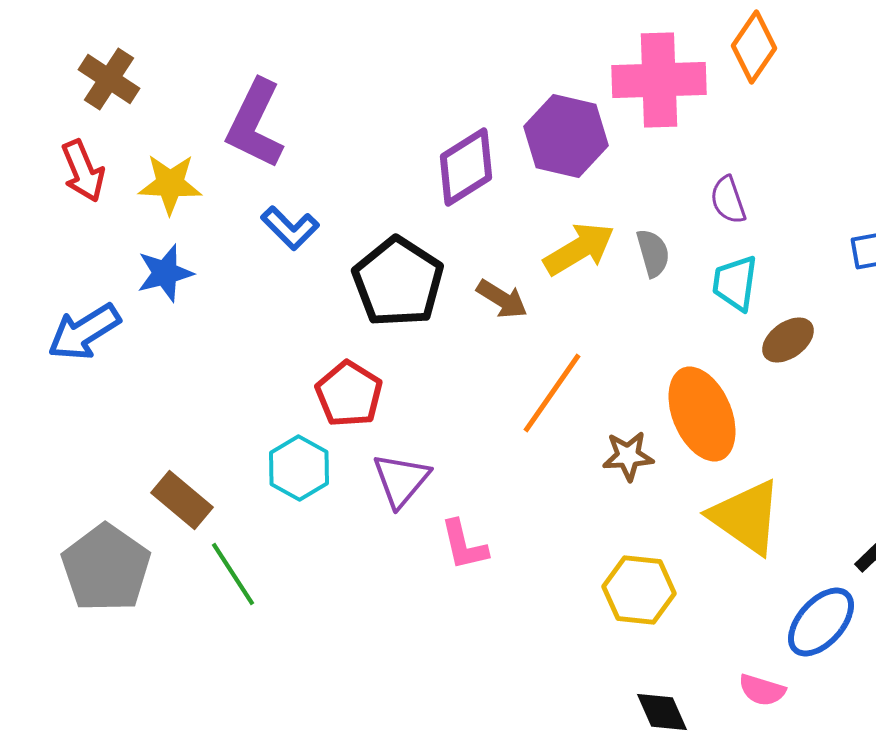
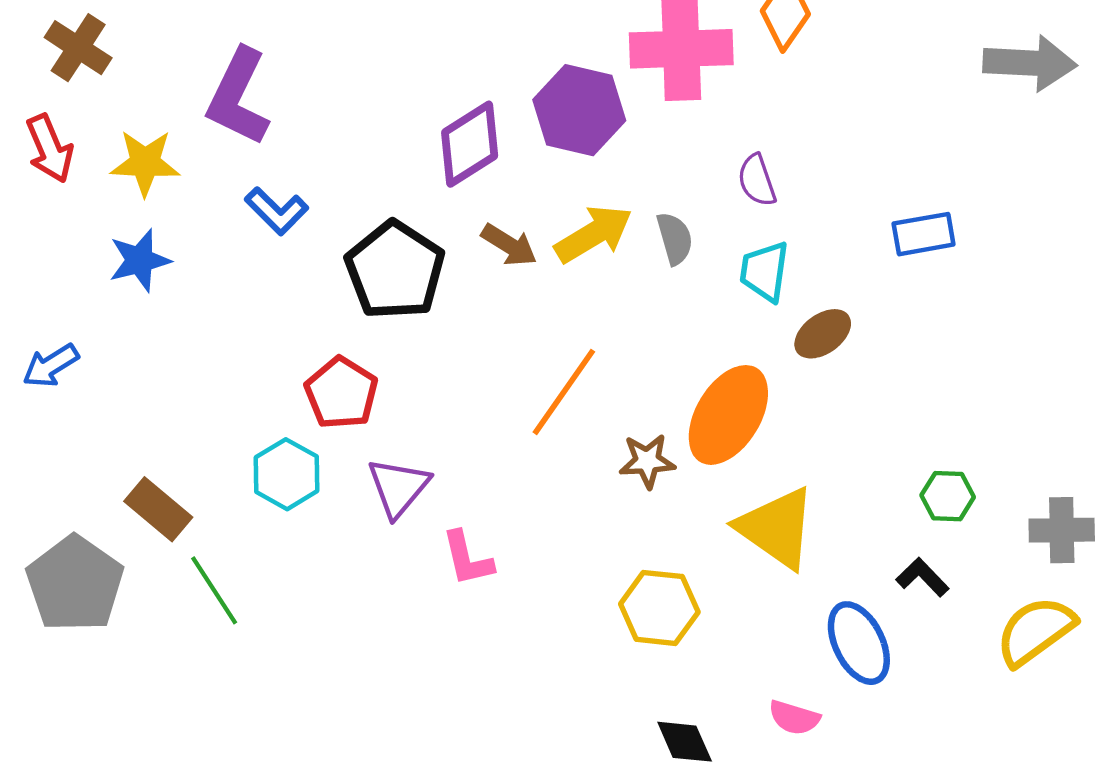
brown arrow: (502, 299) -> (509, 245), moved
blue arrow: (84, 332) -> (51, 366), moved, size x0.7
orange ellipse: (702, 414) -> (728, 415), turned 54
blue ellipse: (821, 622) -> (859, 643), turned -68

